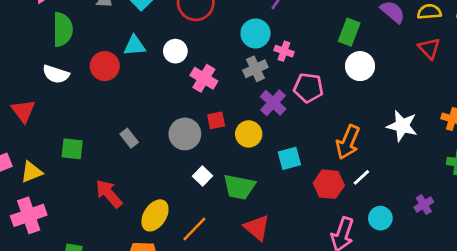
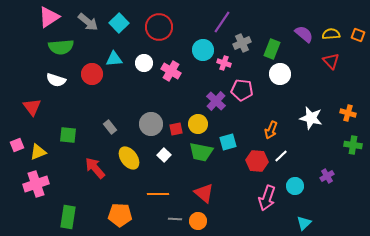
green semicircle: (63, 29) -> (61, 47), turned 85
gray cross: (255, 69) -> (242, 43), moved
pink cross: (204, 78) -> (171, 71), moved
red square: (216, 120) -> (176, 129), moved
orange arrow: (348, 142) -> (271, 130), size x0.7
green trapezoid: (239, 187) -> (201, 152), moved
yellow ellipse: (155, 215) -> (129, 158), moved, turned -70
orange line: (194, 229) -> (158, 194), turned 45

